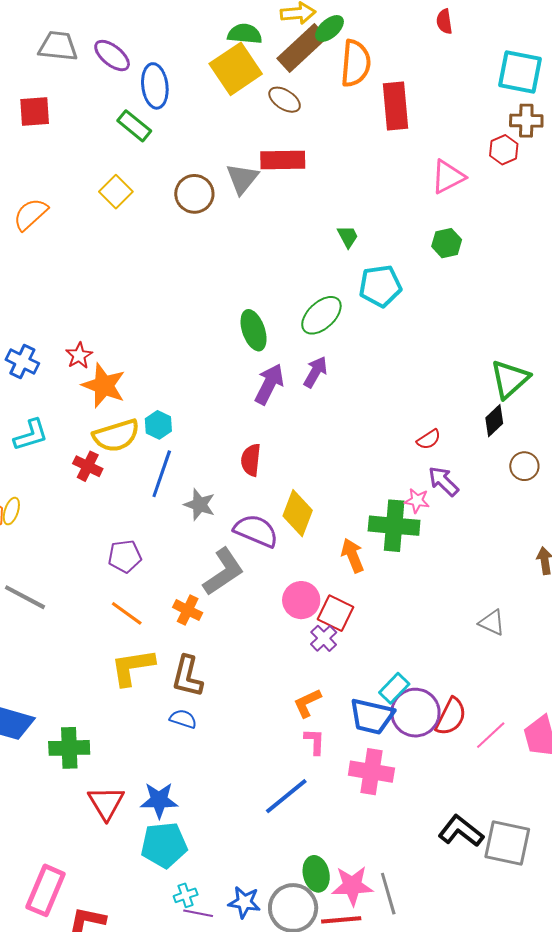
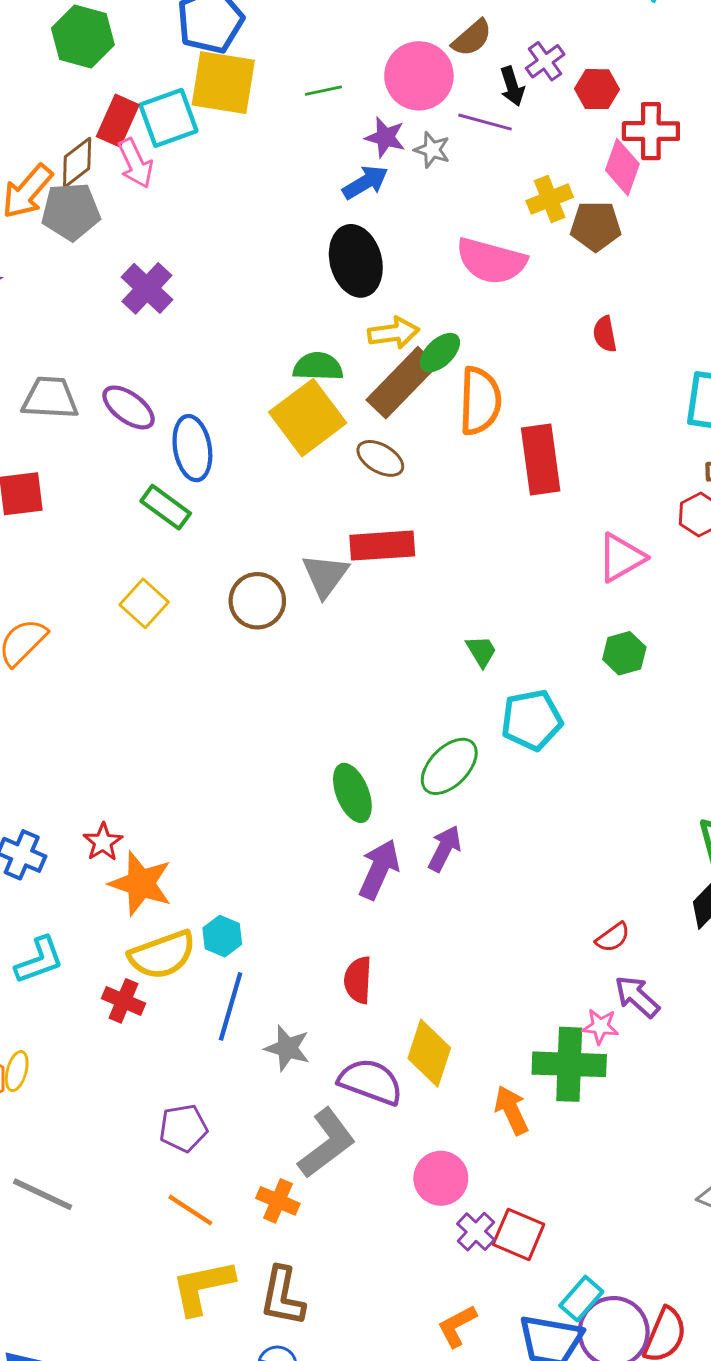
red square: (335, 613) -> (519, 1234), moved

